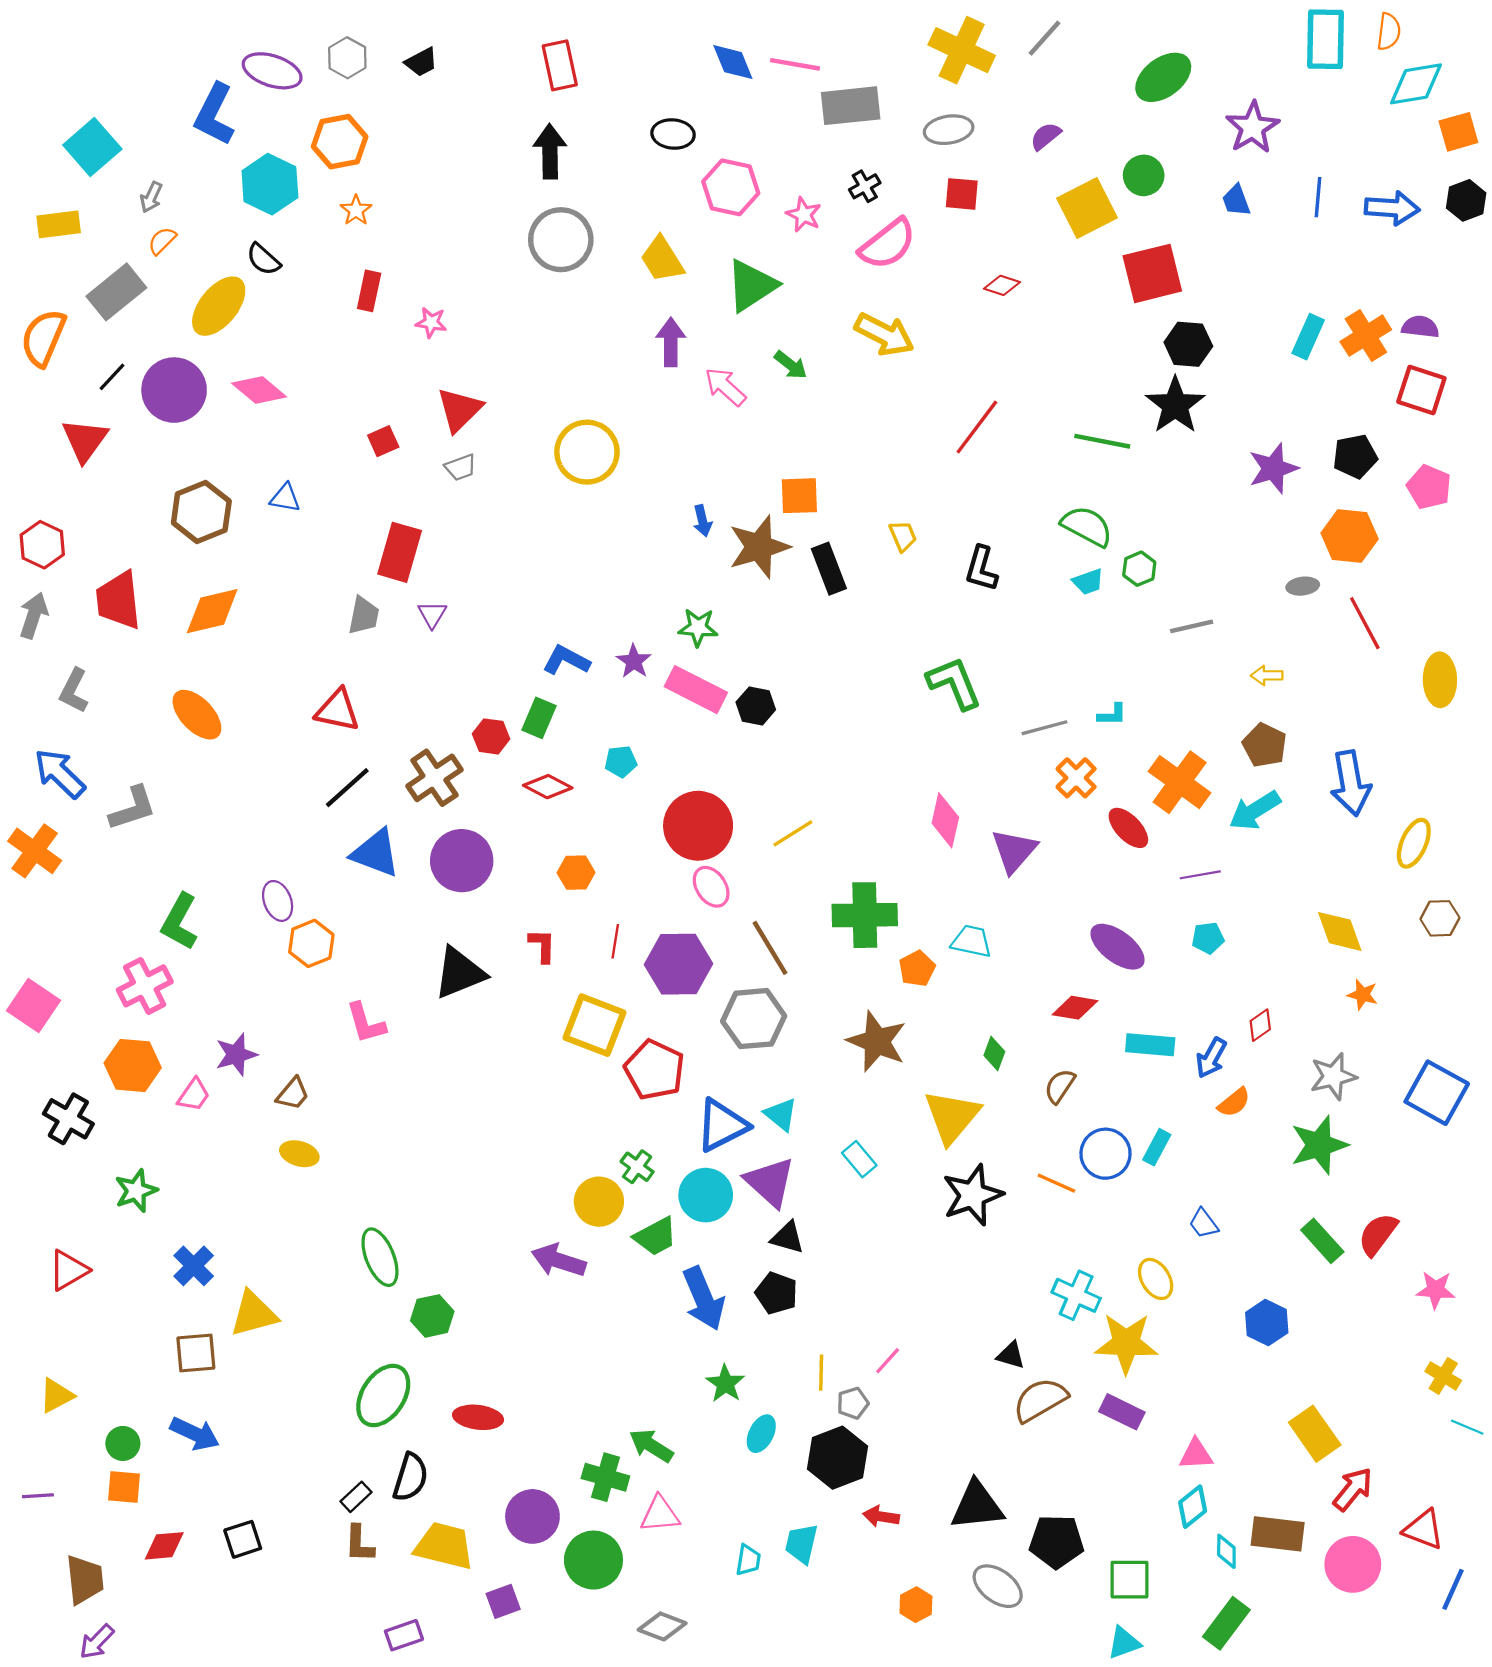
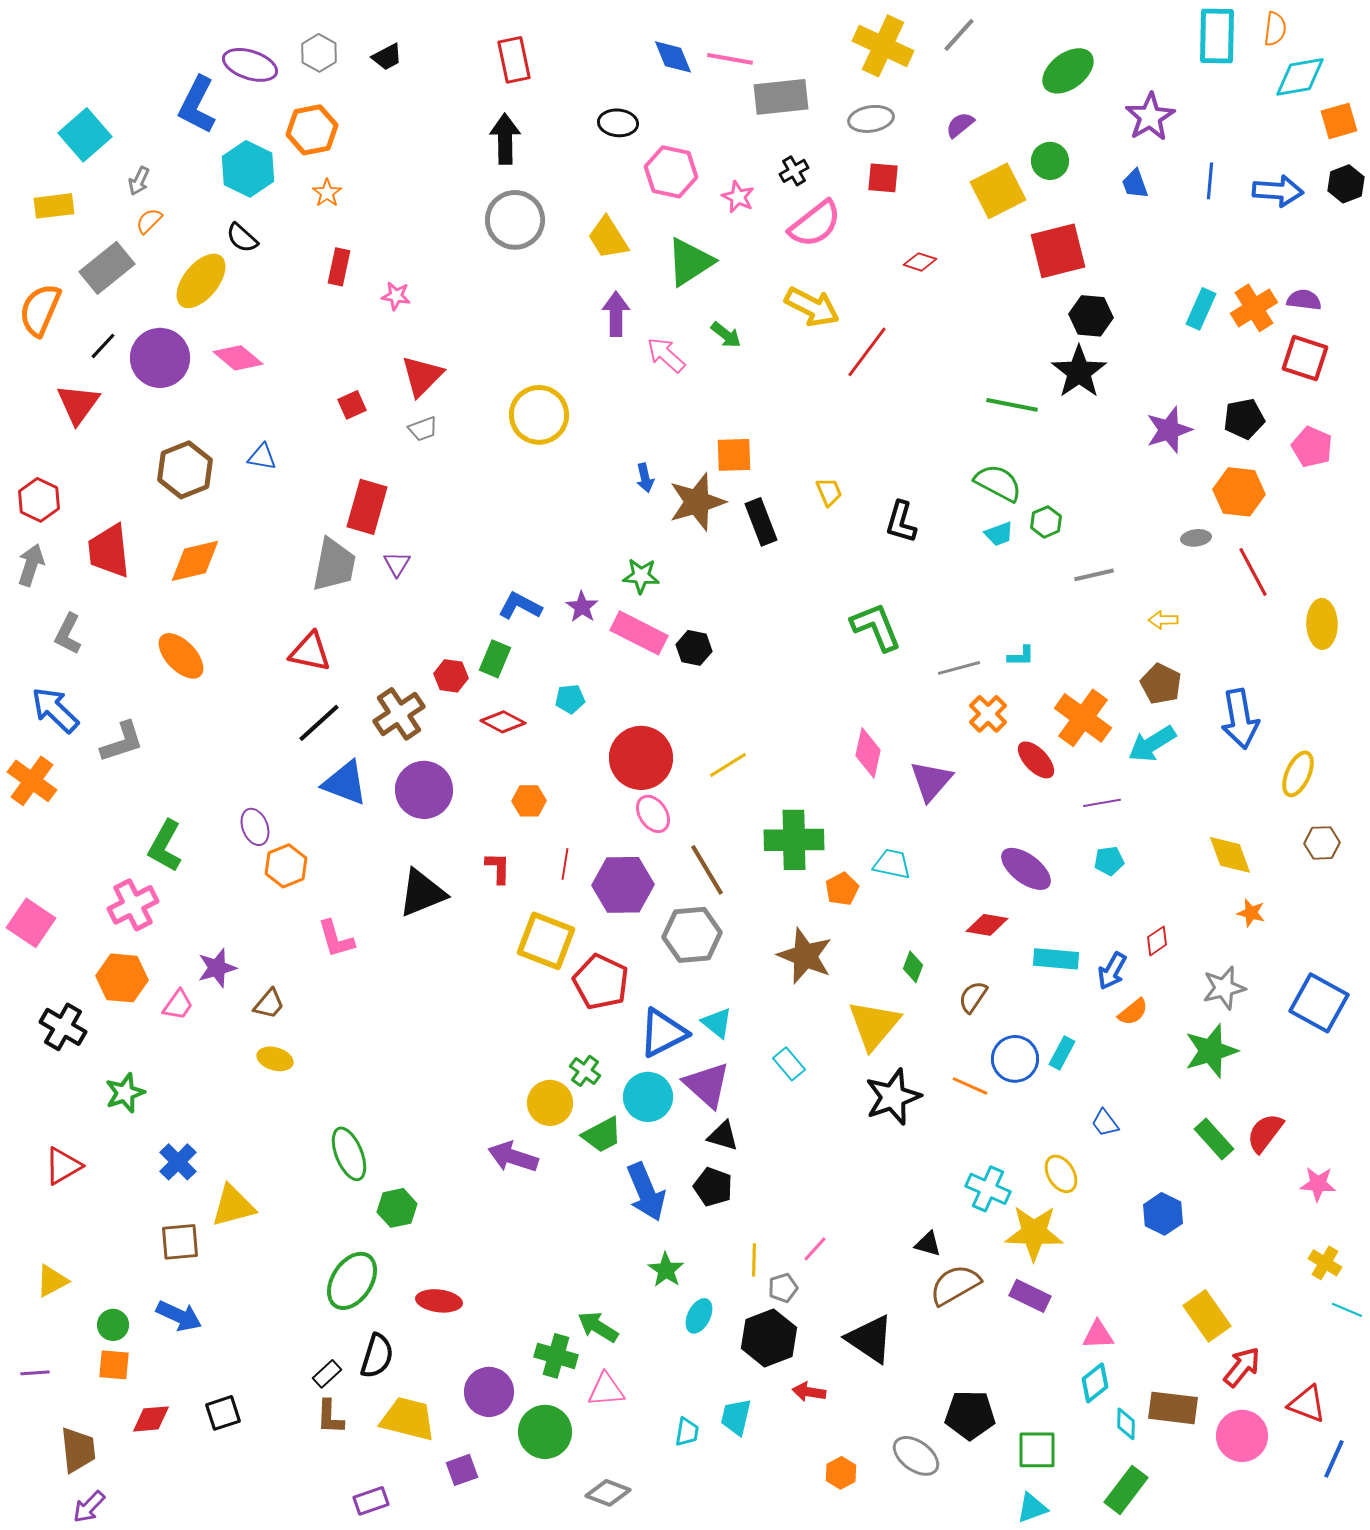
red line: (977, 427) -> (867, 352), moved
gray trapezoid: (364, 616) -> (334, 565), size x1.5
black triangle: (977, 1506) -> (870, 1339), moved, turned 40

